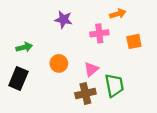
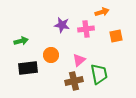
purple star: (63, 20) -> (62, 25), moved
black rectangle: (18, 78) -> (28, 68), moved, turned 60

